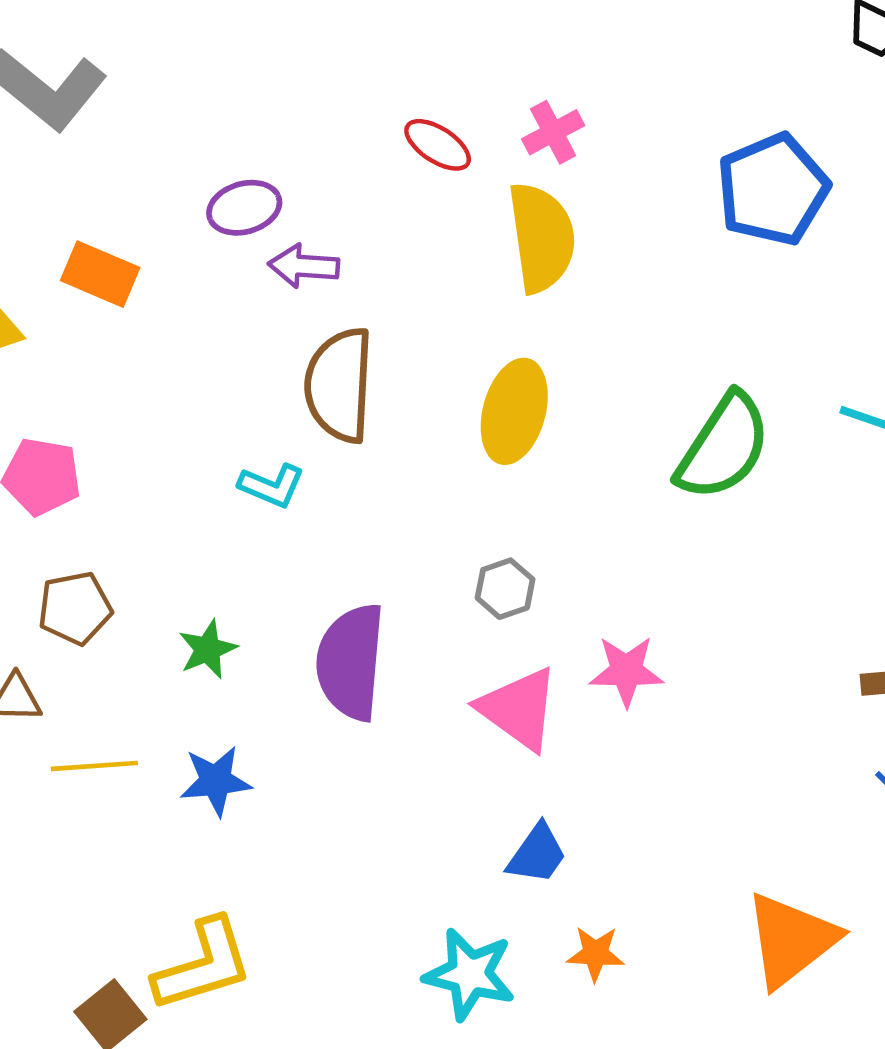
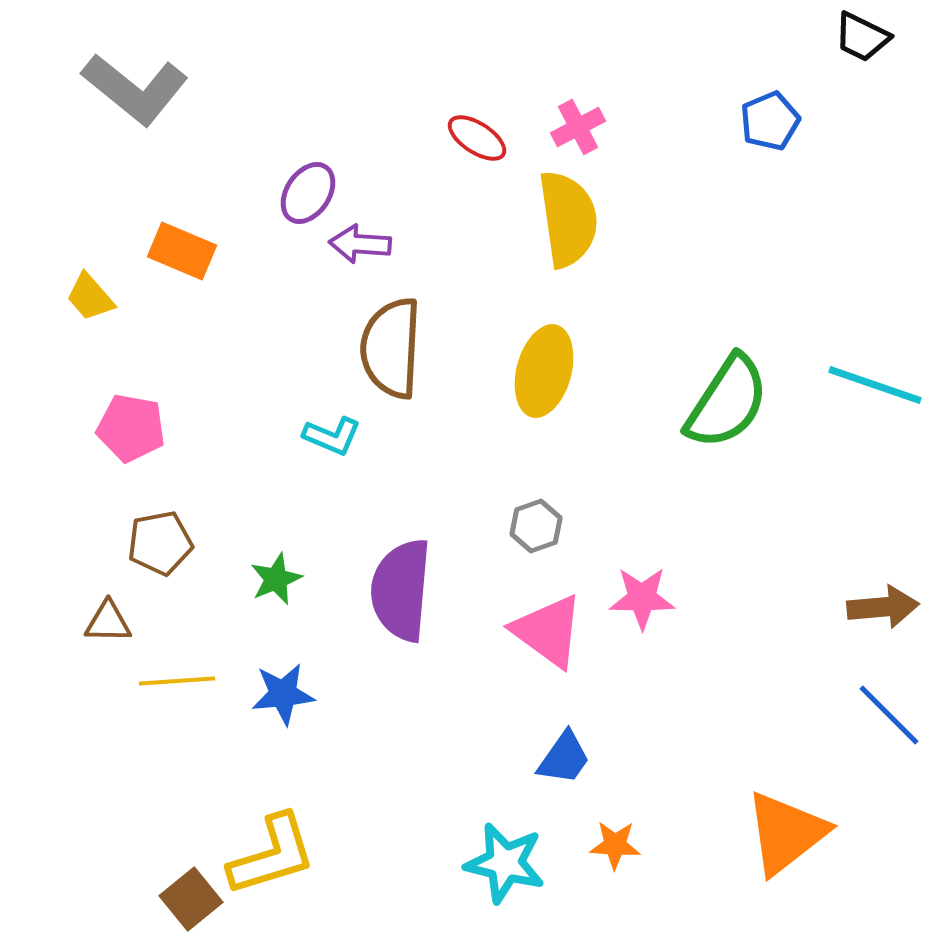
blue pentagon: (773, 189) -> (770, 121), moved, size x0.6
purple ellipse: (244, 208) -> (308, 193), turned -40

